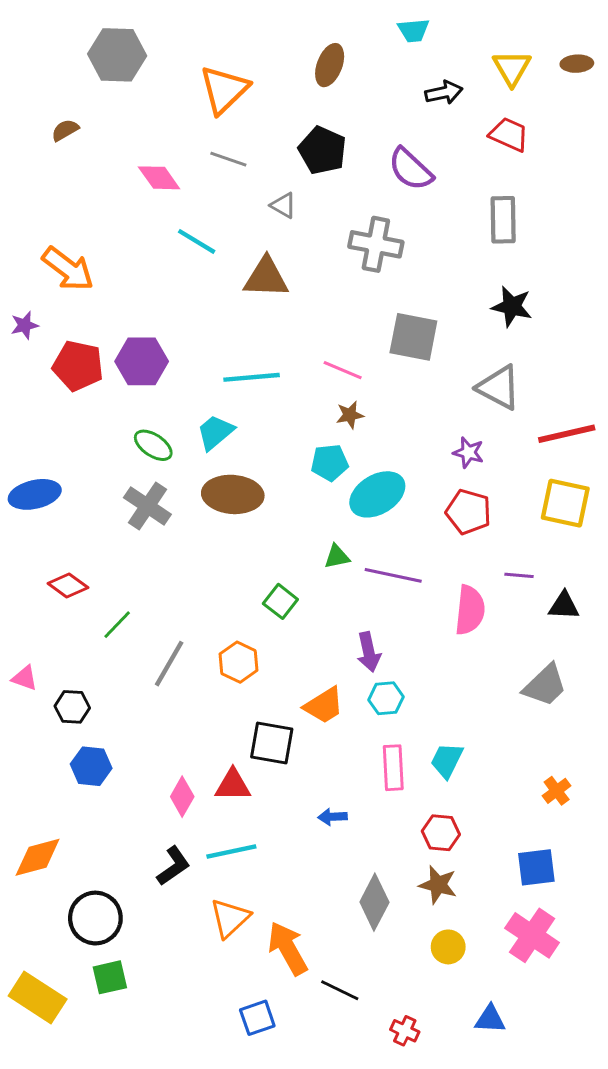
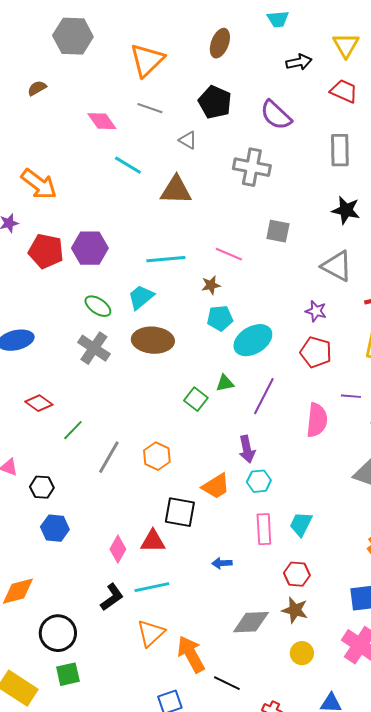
gray square: (413, 337) -> (278, 231), size x0.7
brown star: (350, 415) -> (211, 285), moved
purple line: (393, 575) -> (264, 396), turned -75
green square: (280, 601) -> (196, 399), moved
gray diamond: (374, 902) -> (251, 622), turned 60

